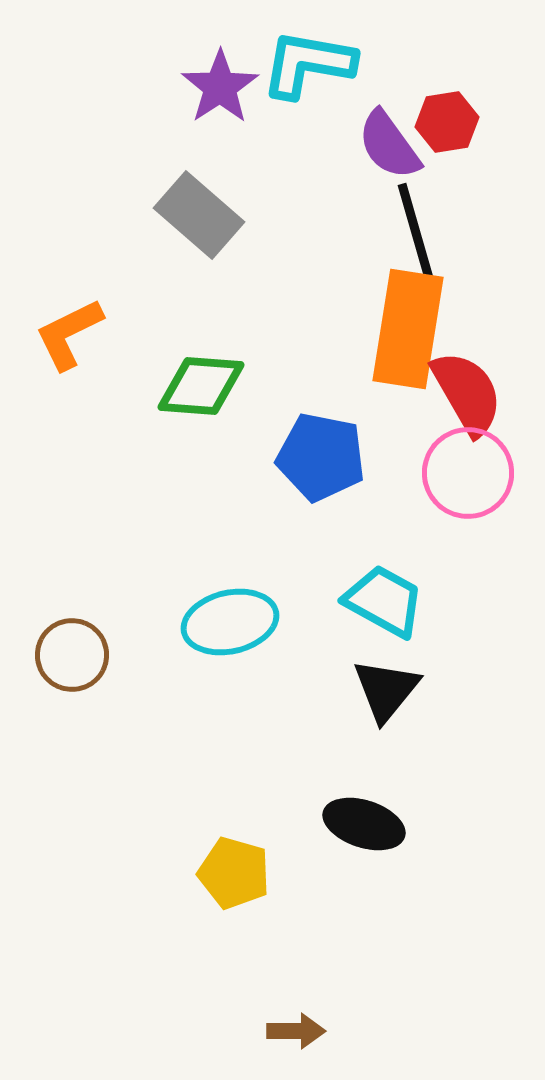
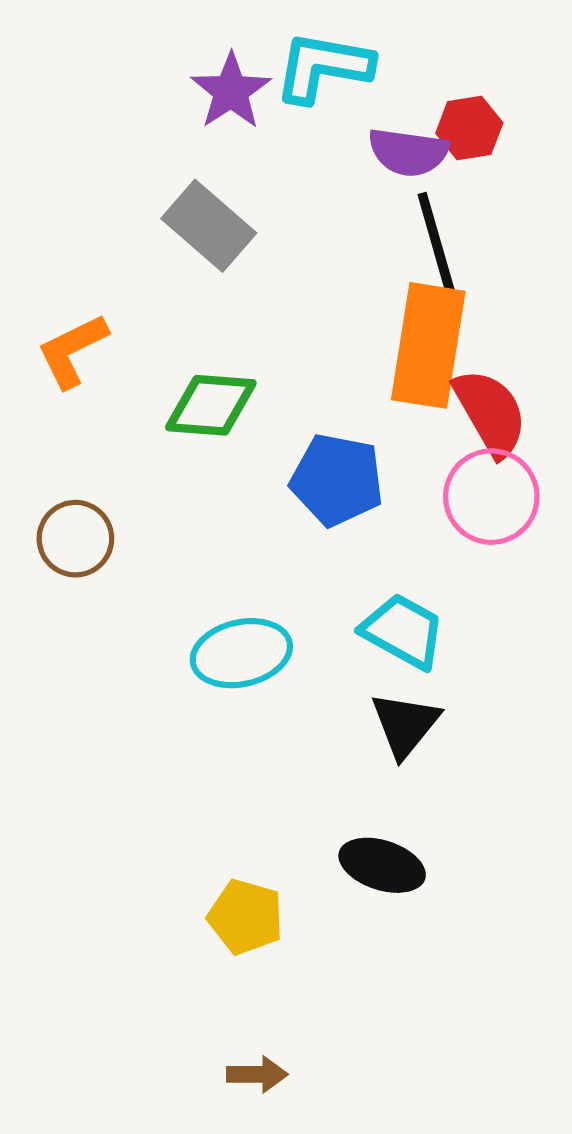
purple semicircle: (389, 145) -> (408, 152), turned -46
brown circle: (72, 655) -> (75, 539), moved
brown arrow: (296, 1031) -> (257, 1074), moved

